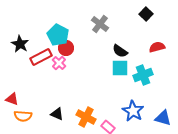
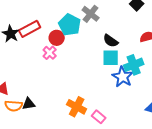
cyan pentagon: (58, 35) -> (70, 25), moved
red rectangle: (41, 57) -> (30, 29), moved
blue star: (133, 111) -> (123, 77), moved
black triangle: (57, 114) -> (29, 104), moved, turned -32

